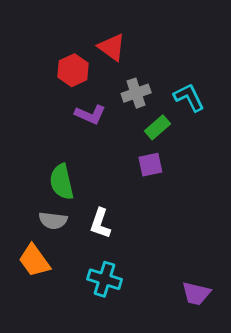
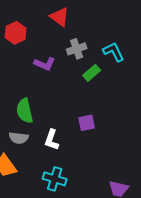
red hexagon: (73, 70) -> (16, 33), moved
purple square: (150, 165) -> (87, 123), moved

